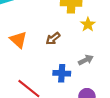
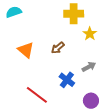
blue cross: (62, 73) -> (67, 80), turned 35

